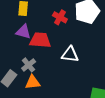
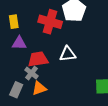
red cross: (60, 17) -> (50, 22), size x1.6
red trapezoid: (40, 40) -> (38, 59), moved

